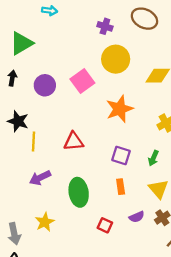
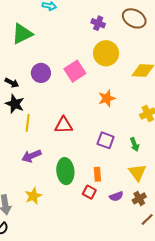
black arrow: (12, 78) -> (12, 83), moved, turned 104
orange star: (120, 109) -> (107, 98), size x0.7
green arrow: (153, 158) -> (135, 144), turned -48
orange rectangle: (121, 187) -> (97, 174), moved
red square: (105, 225) -> (89, 192), moved

